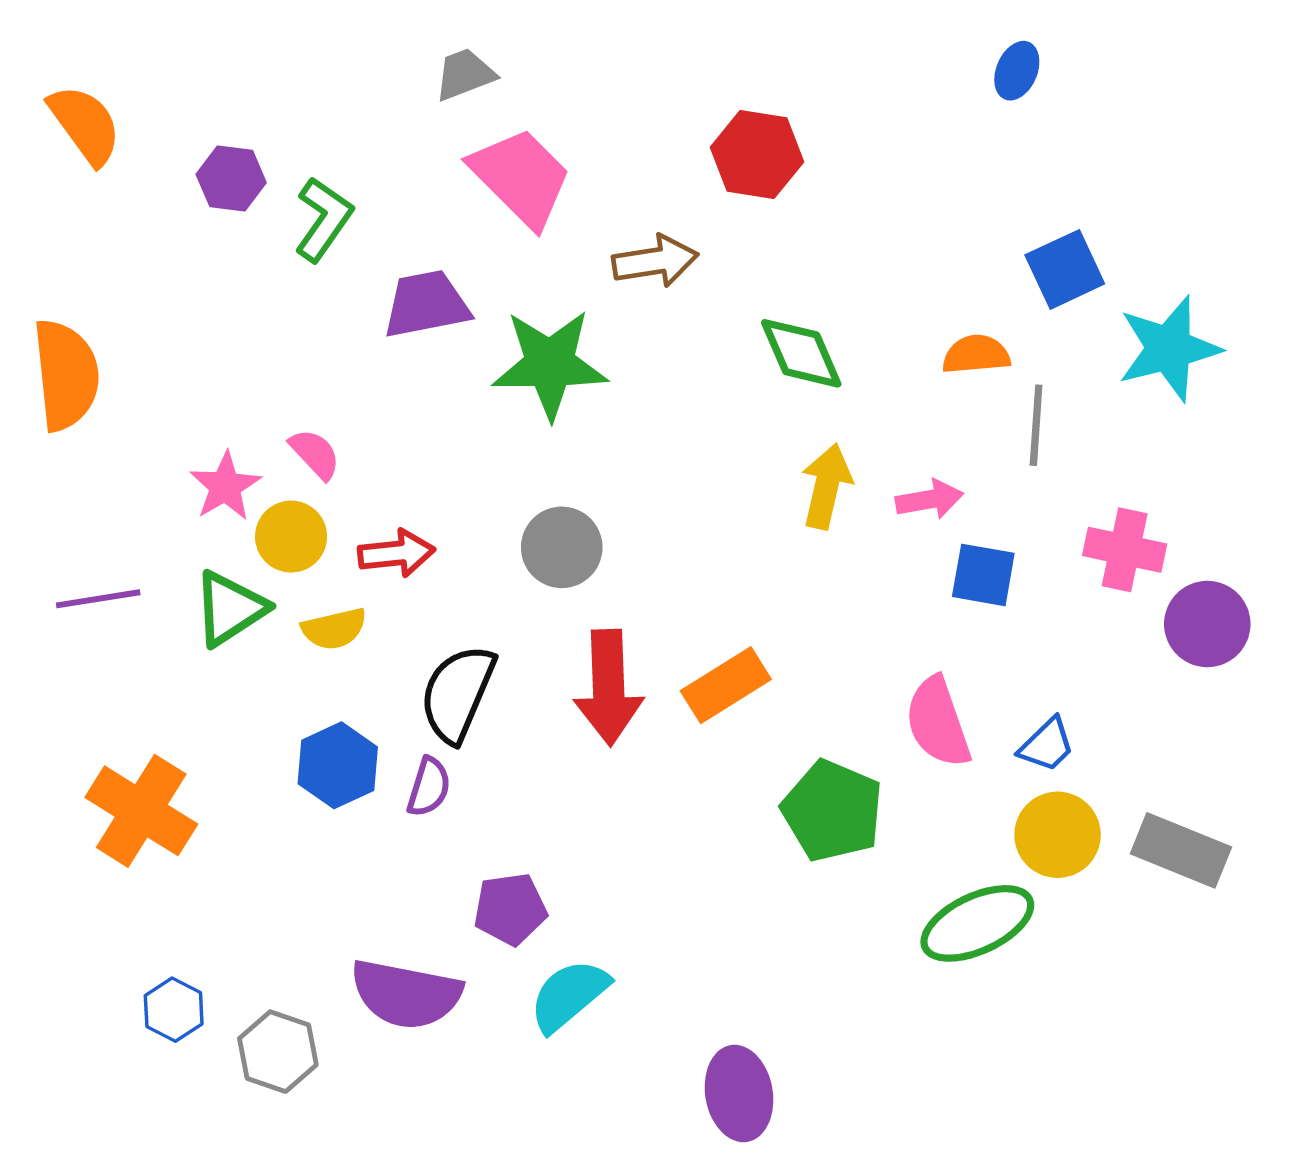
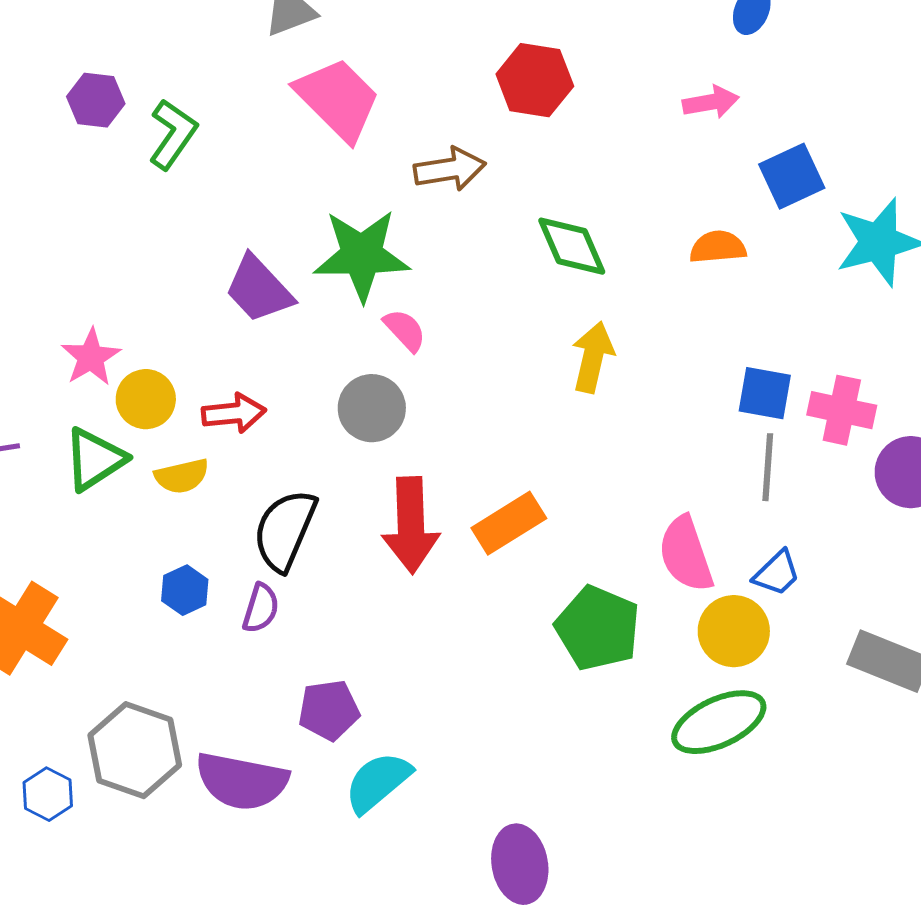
purple trapezoid: (426, 304) -> (259, 289), moved, turned -122
gray line: (1036, 425) -> (768, 467), moved
pink semicircle: (315, 454) -> (405, 330), moved
pink arrow: (929, 499) -> (711, 102), moved
blue square: (983, 575) -> (765, 393), moved
blue hexagon: (338, 765) -> (185, 590), size x0.7
yellow circle: (1058, 835) -> (734, 631), moved
gray hexagon: (278, 1052) -> (135, 750), moved, size x1.4

